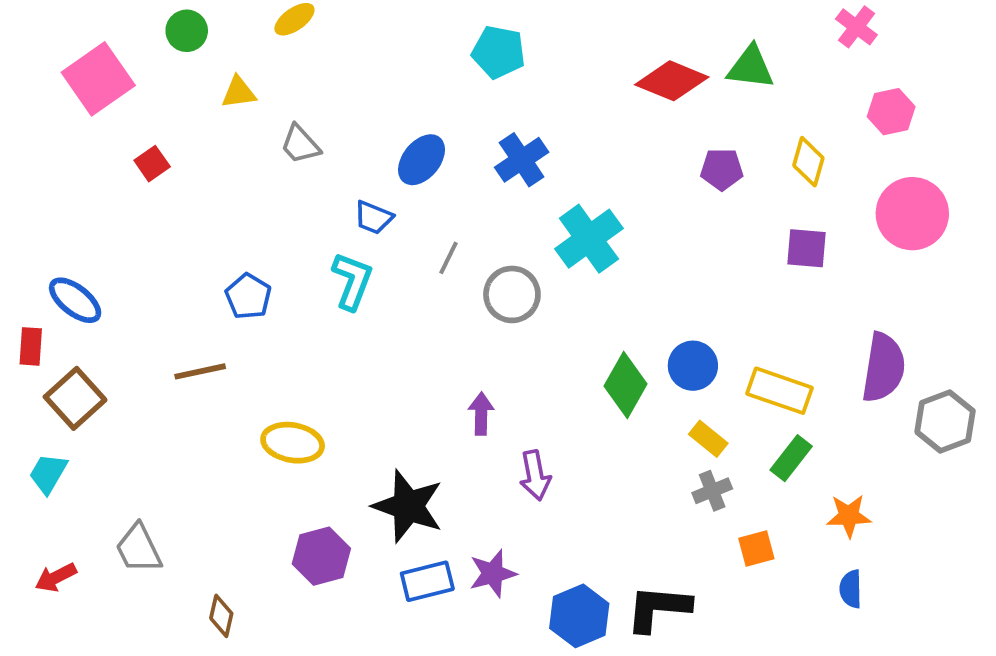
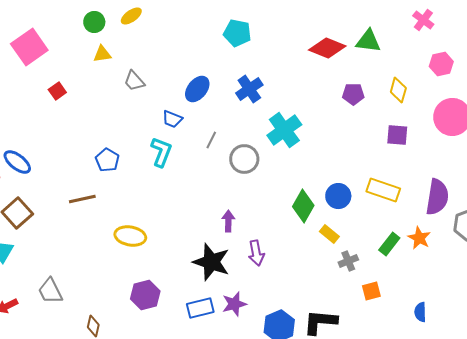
green circle: (187, 31) -> (94, 22), moved
yellow rectangle: (780, 391) -> (383, 190), moved
yellow rectangle: (708, 439) -> (329, 234), moved
black star: (408, 506) -> (211, 262), moved
orange star: (849, 516) -> (419, 238), moved, turned 30

